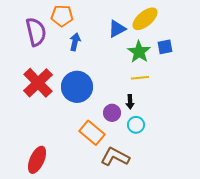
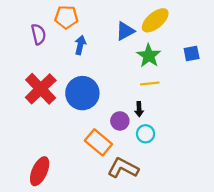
purple semicircle: (36, 32) -> (39, 34), size x0.7
blue square: (165, 47) -> (192, 54), moved

